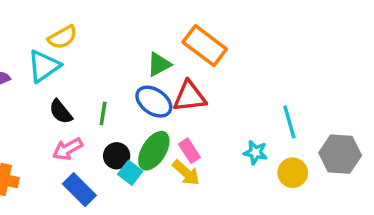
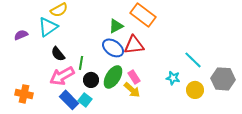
green line: (103, 113) -> (81, 63), moved
cyan line: (289, 122) -> (193, 60), turned -30
pink arrow: (67, 149) -> (62, 76), size x1.4
cyan square: (130, 173) -> (85, 100), moved

